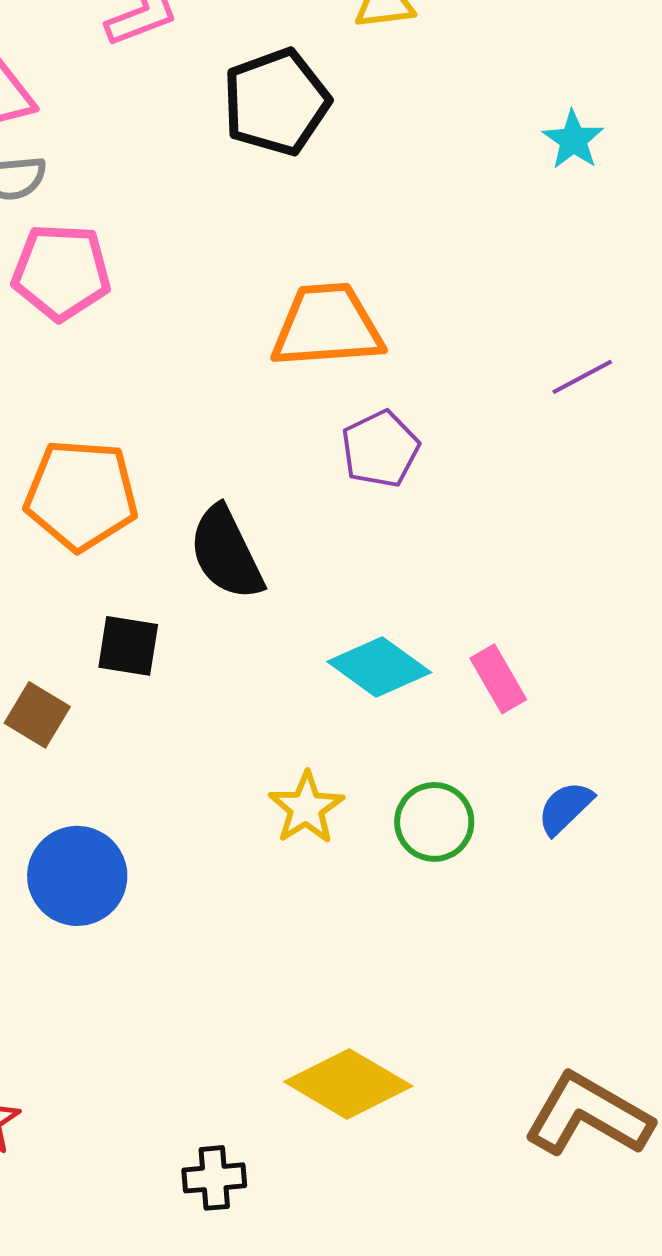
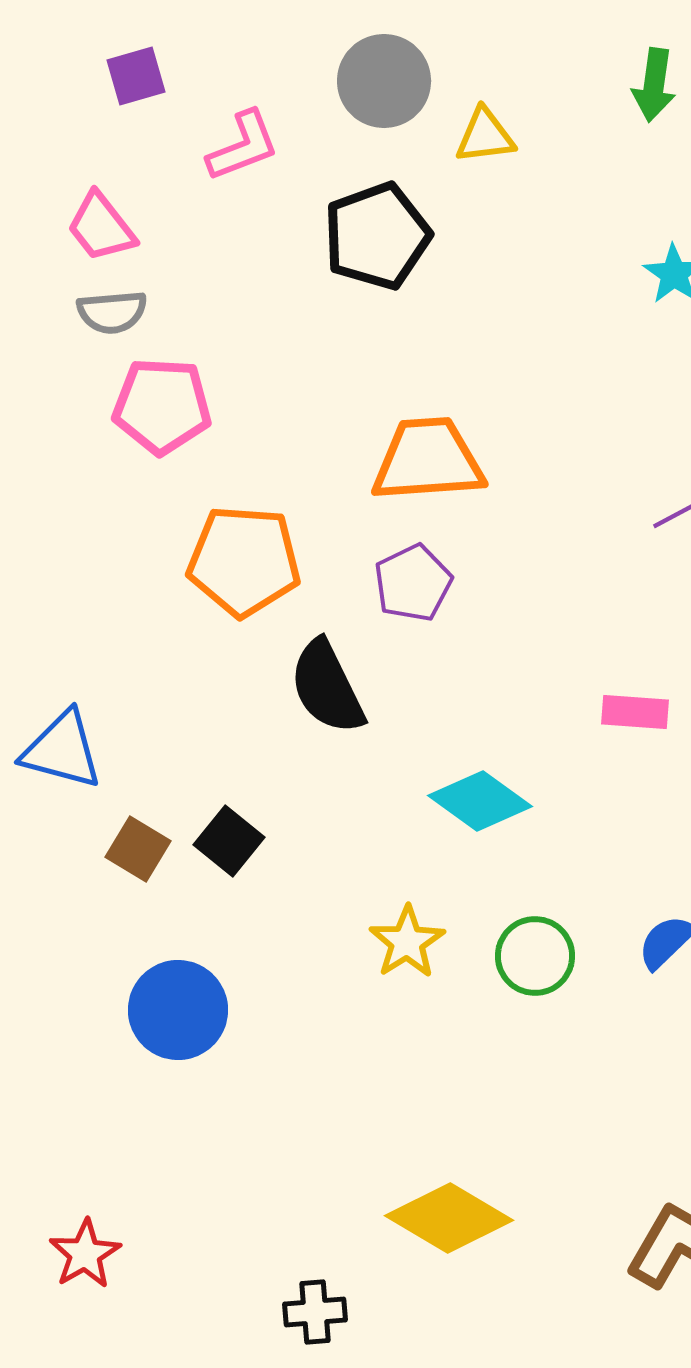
purple pentagon: (380, 449) -> (413, 583), moved
orange pentagon: (81, 495) -> (244, 561), moved
black square: (128, 646) -> (229, 841), moved, turned 30
pink rectangle: (498, 679) -> (635, 712), moved, turned -56

